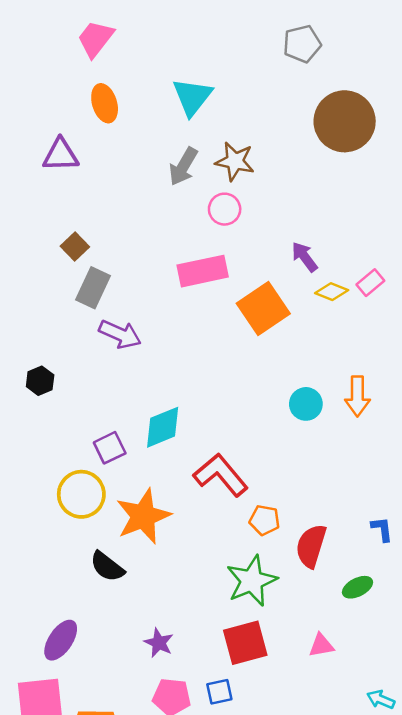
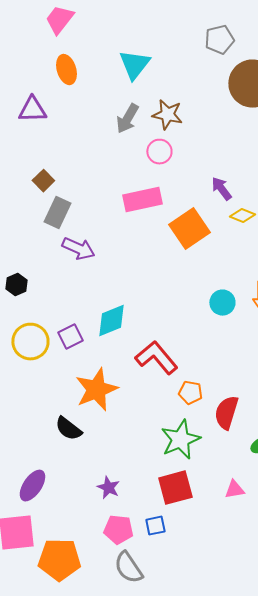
gray pentagon: (302, 44) -> (219, 40), moved
yellow circle: (81, 494) -> (30, 342), moved

